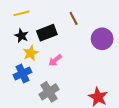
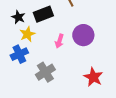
purple circle: (102, 39) -> (83, 35), moved
pink arrow: (55, 60) -> (59, 41), moved, turned -32

